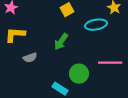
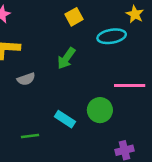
green circle: (79, 74) -> (100, 110), moved

